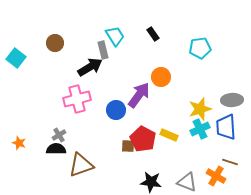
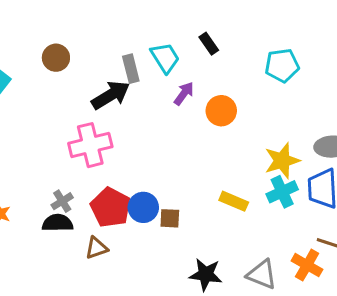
cyan trapezoid: (115, 36) -> (165, 58), moved
purple arrow: (139, 95) -> (184, 94), moved, size x0.6
blue circle: (116, 110) -> (143, 207), moved
red pentagon: (143, 139) -> (111, 207), moved
brown triangle: (81, 165) -> (97, 248), size x0.6

